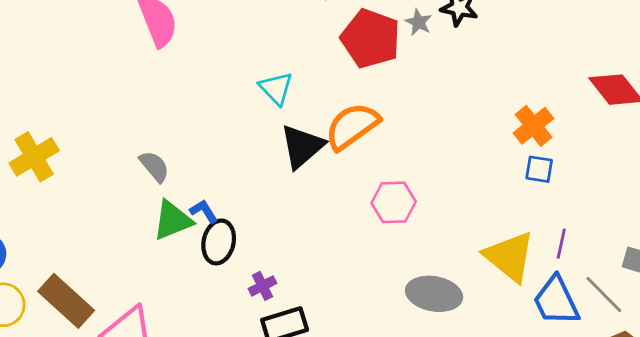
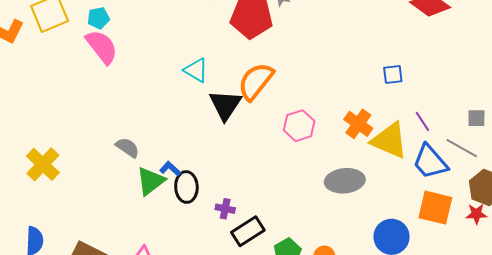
orange cross: (533, 126) -> (358, 124), moved
purple line: (561, 244) -> (422, 121), turned -30
purple cross: (263, 286) -> (225, 209), turned -36

